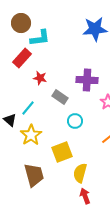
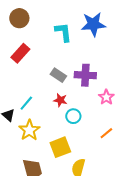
cyan L-shape: (40, 38) -> (63, 32), moved, turned -90
red star: (40, 78) -> (60, 100), moved
gray rectangle: (60, 97) -> (58, 75), moved

